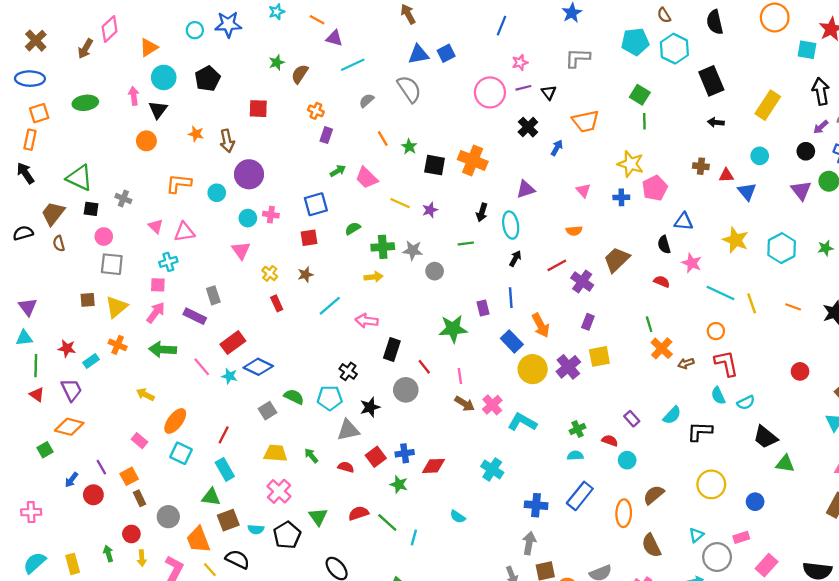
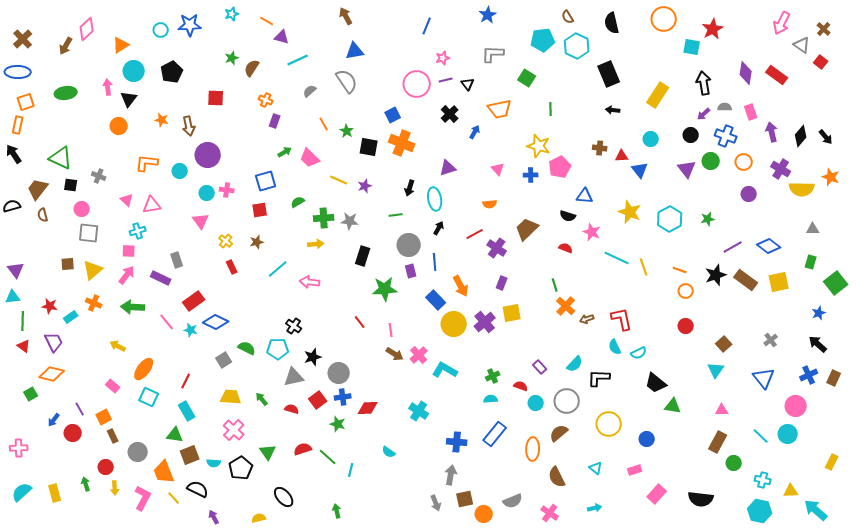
blue square: (446, 53) -> (393, 115), moved
green square: (640, 95) -> (527, 78), moved
black semicircle: (664, 245) -> (568, 216), turned -56
gray circle: (435, 271) -> (409, 245), moved, size x1.5
orange circle: (716, 331) -> (686, 291), moved
black rectangle: (392, 350) -> (363, 256), moved
gray circle: (406, 390) -> (339, 373), moved
cyan triangle: (696, 535) -> (596, 468), turned -40
gray circle: (717, 557) -> (567, 401), moved

